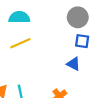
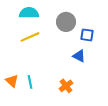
gray circle: (78, 17) -> (66, 22), moved

